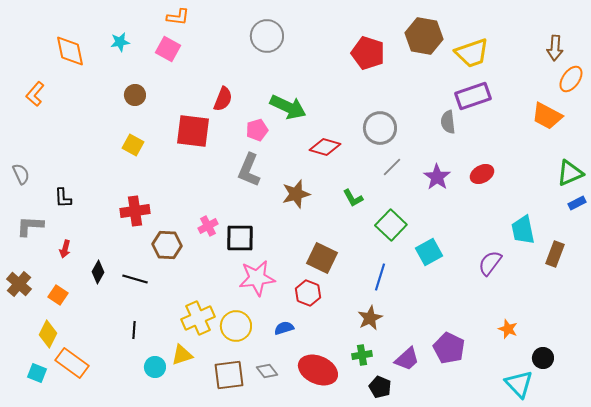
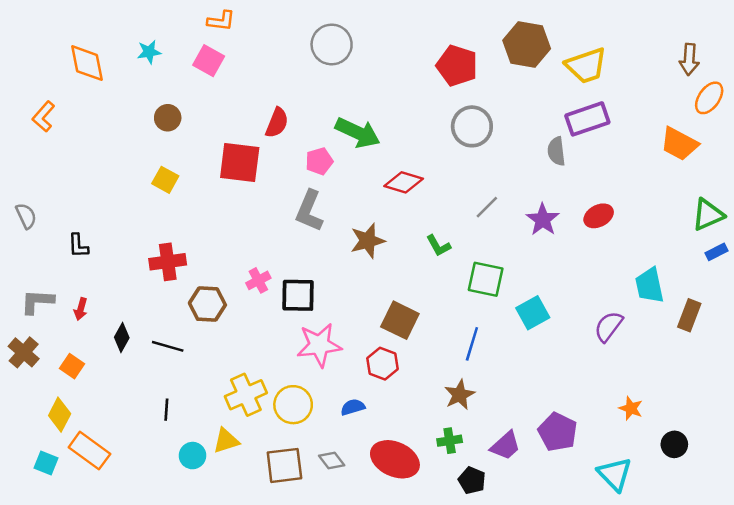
gray circle: (380, 128) -> (472, 126), moved
green square: (391, 225) -> (486, 279), turned -32
gray L-shape: (30, 226) -> (37, 302), moved
cyan triangle: (519, 384) -> (615, 474), moved

